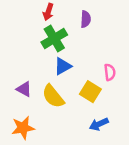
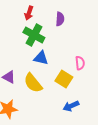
green cross: (54, 38) -> (34, 35), turned -30
blue triangle: (63, 66) -> (41, 58), turned 42

